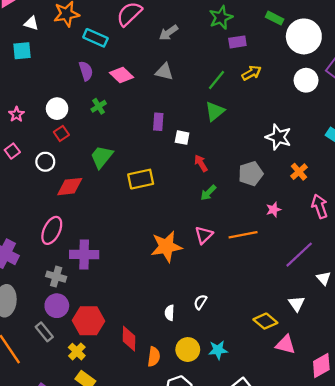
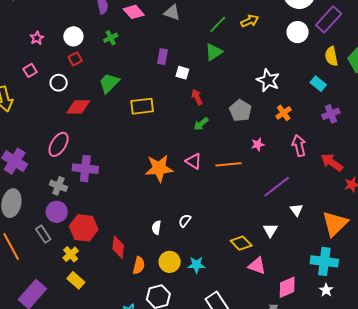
gray pentagon: (251, 174) -> (240, 111), turned -30
pink triangle: (204, 235) -> (194, 161), turned -48

